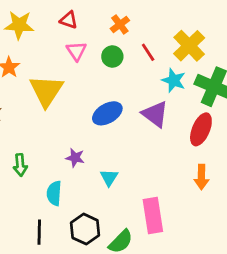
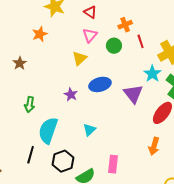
red line: (148, 52) -> (141, 41), moved
yellow triangle: (46, 91) -> (80, 58), moved, size x0.6
purple star: (75, 158) -> (71, 95), moved
cyan semicircle: (54, 193) -> (48, 130), size x1.5
pink rectangle: (153, 215) -> (113, 164), size x0.7

